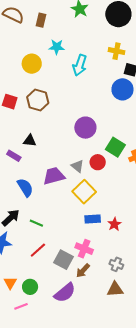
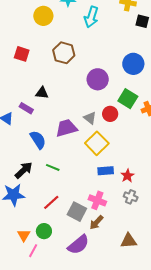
blue circle: (122, 89) -> (133, 64), moved
brown hexagon: (38, 100) -> (64, 53), moved
green line: (36, 223) -> (53, 167), moved
gray cross: (116, 264) -> (131, 197), moved
green circle: (30, 287) -> (44, 231), moved
pink line: (21, 306) -> (33, 251), moved, turned -40

